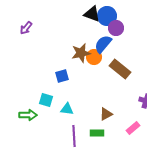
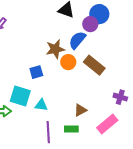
blue circle: (107, 16) -> (99, 14), moved
orange circle: (94, 57) -> (68, 62), moved
cyan square: (46, 100) -> (20, 96), size x1.5
pink rectangle: (133, 128) -> (107, 124), size x1.5

